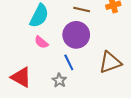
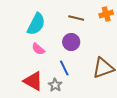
purple circle: (76, 35) -> (71, 42), size x0.7
red triangle: (21, 77) -> (33, 81), moved

